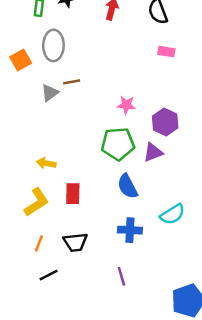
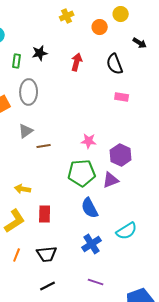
brown line: (72, 82) -> (44, 146), moved
blue cross: (130, 230) -> (92, 244), turned -36
black line: (49, 275) -> (48, 286), moved
purple line: (121, 276) -> (96, 282), moved, turned -56

